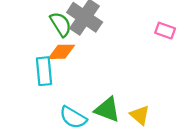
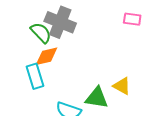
yellow triangle: (140, 115) -> (122, 86), moved

